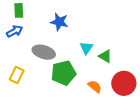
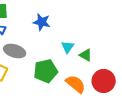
gray ellipse: (44, 52) -> (15, 51), moved
orange semicircle: (95, 86) -> (76, 84), size x1.5

